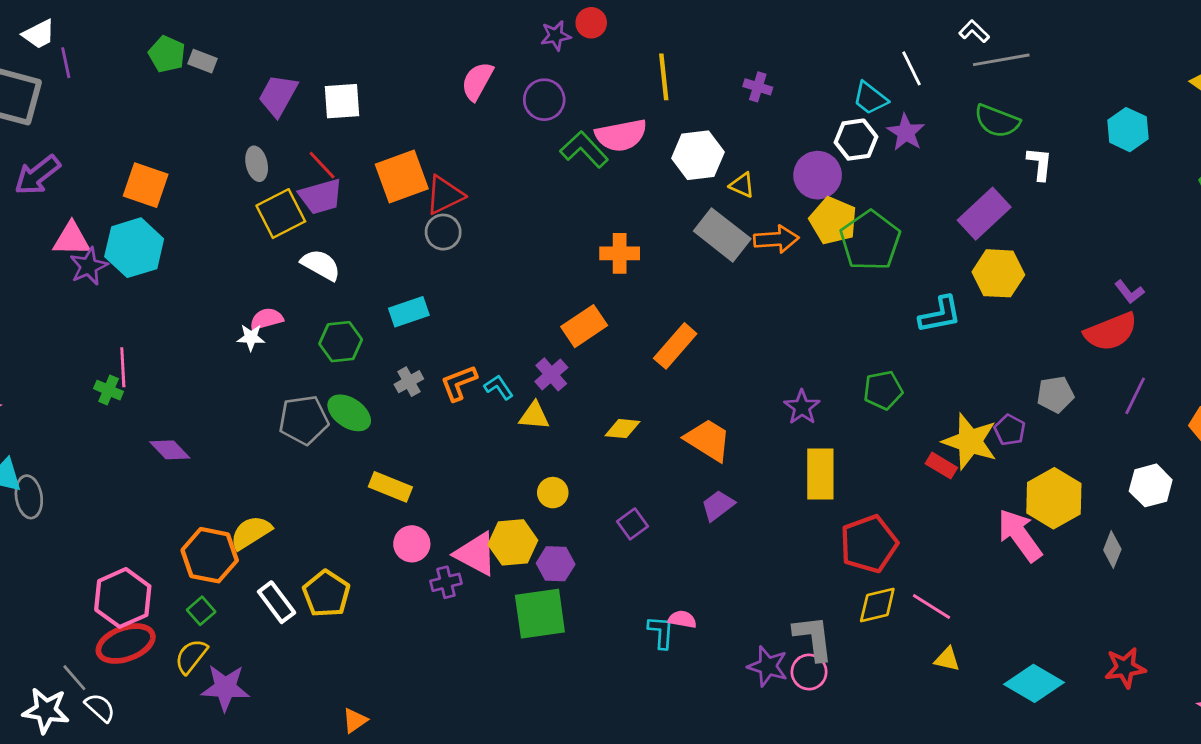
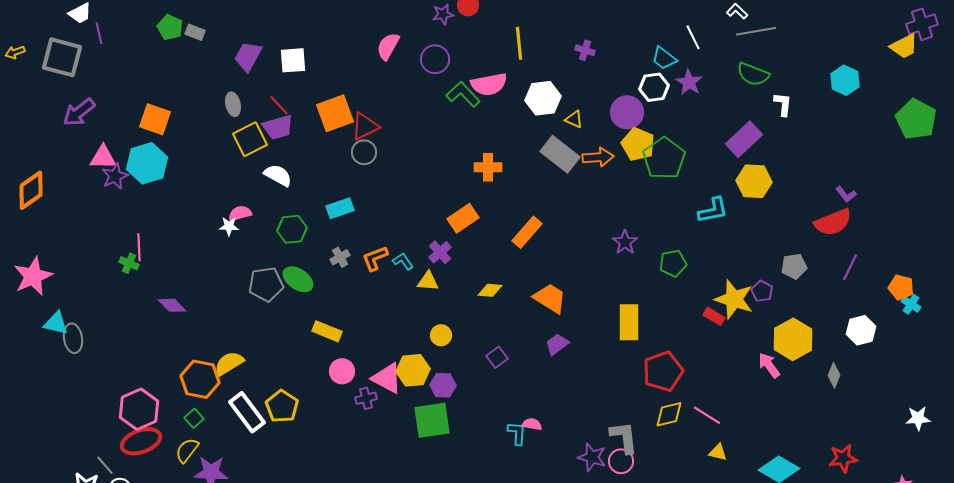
purple star: (802, 407) -> (625, 242), moved
pink arrow: (1020, 535) -> (769, 365), size x0.7
white rectangle: (277, 602) -> (247, 412), size x1.4

